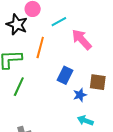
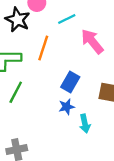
blue star: (80, 95) -> (67, 107), moved
cyan arrow: (85, 121) -> (85, 124), moved, turned -126

